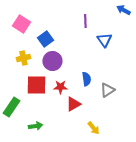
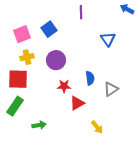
purple line: (85, 21) -> (81, 12), moved
pink square: (21, 24) -> (22, 34), moved, turned 36
blue square: (45, 39) -> (49, 29), moved
red square: (36, 85) -> (18, 79), moved

